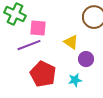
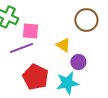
cyan star: (75, 80) -> (67, 83), size x1.6

